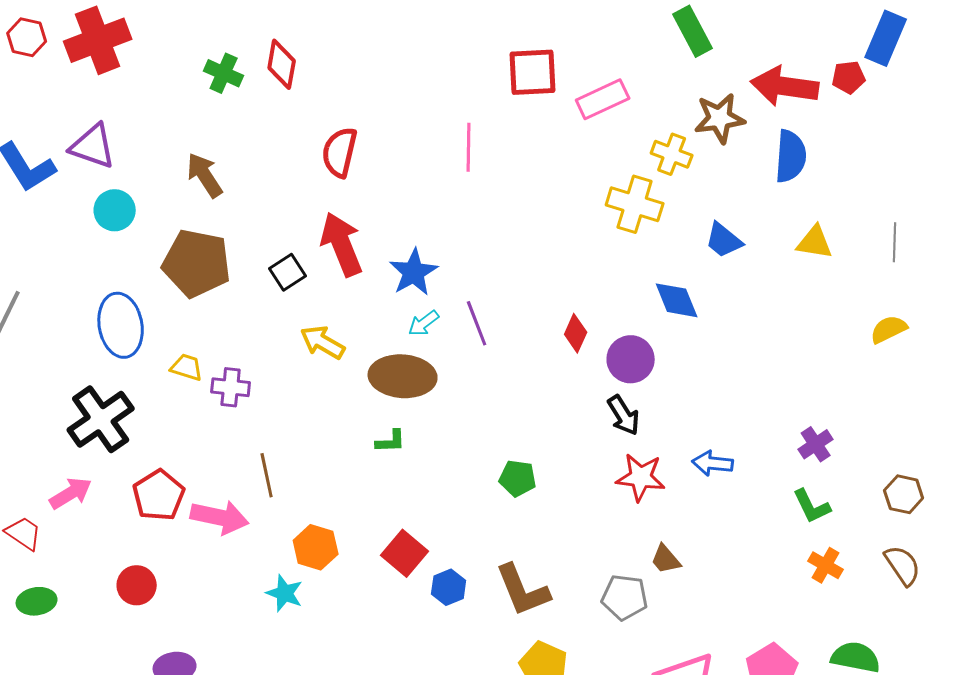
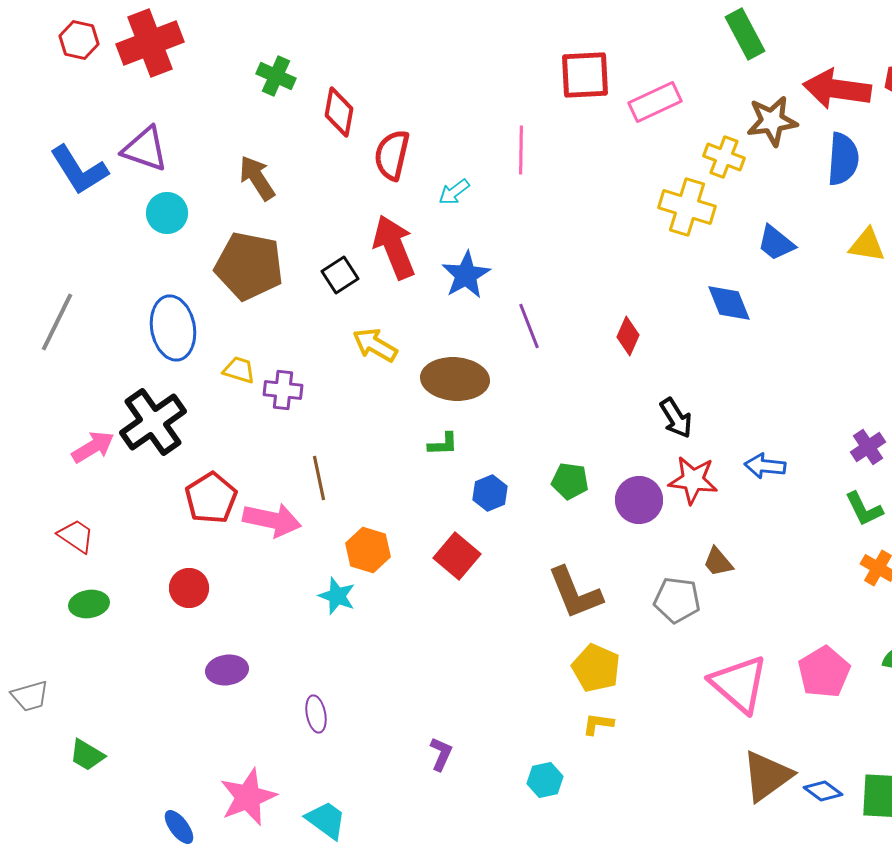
red diamond: (282, 64) -> (339, 112), moved
cyan arrow: (424, 323) -> (454, 192), moved
purple circle: (631, 359) -> (639, 500), moved
pink arrow: (71, 493) -> (93, 447), moved
blue hexagon: (449, 587) -> (490, 493), moved

